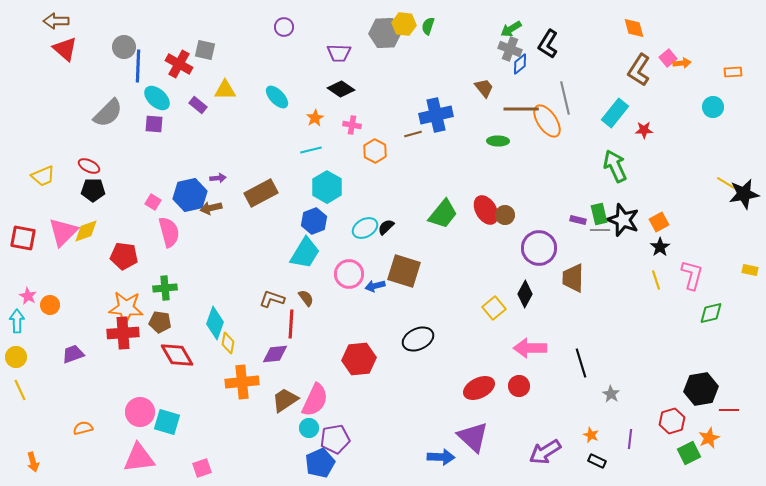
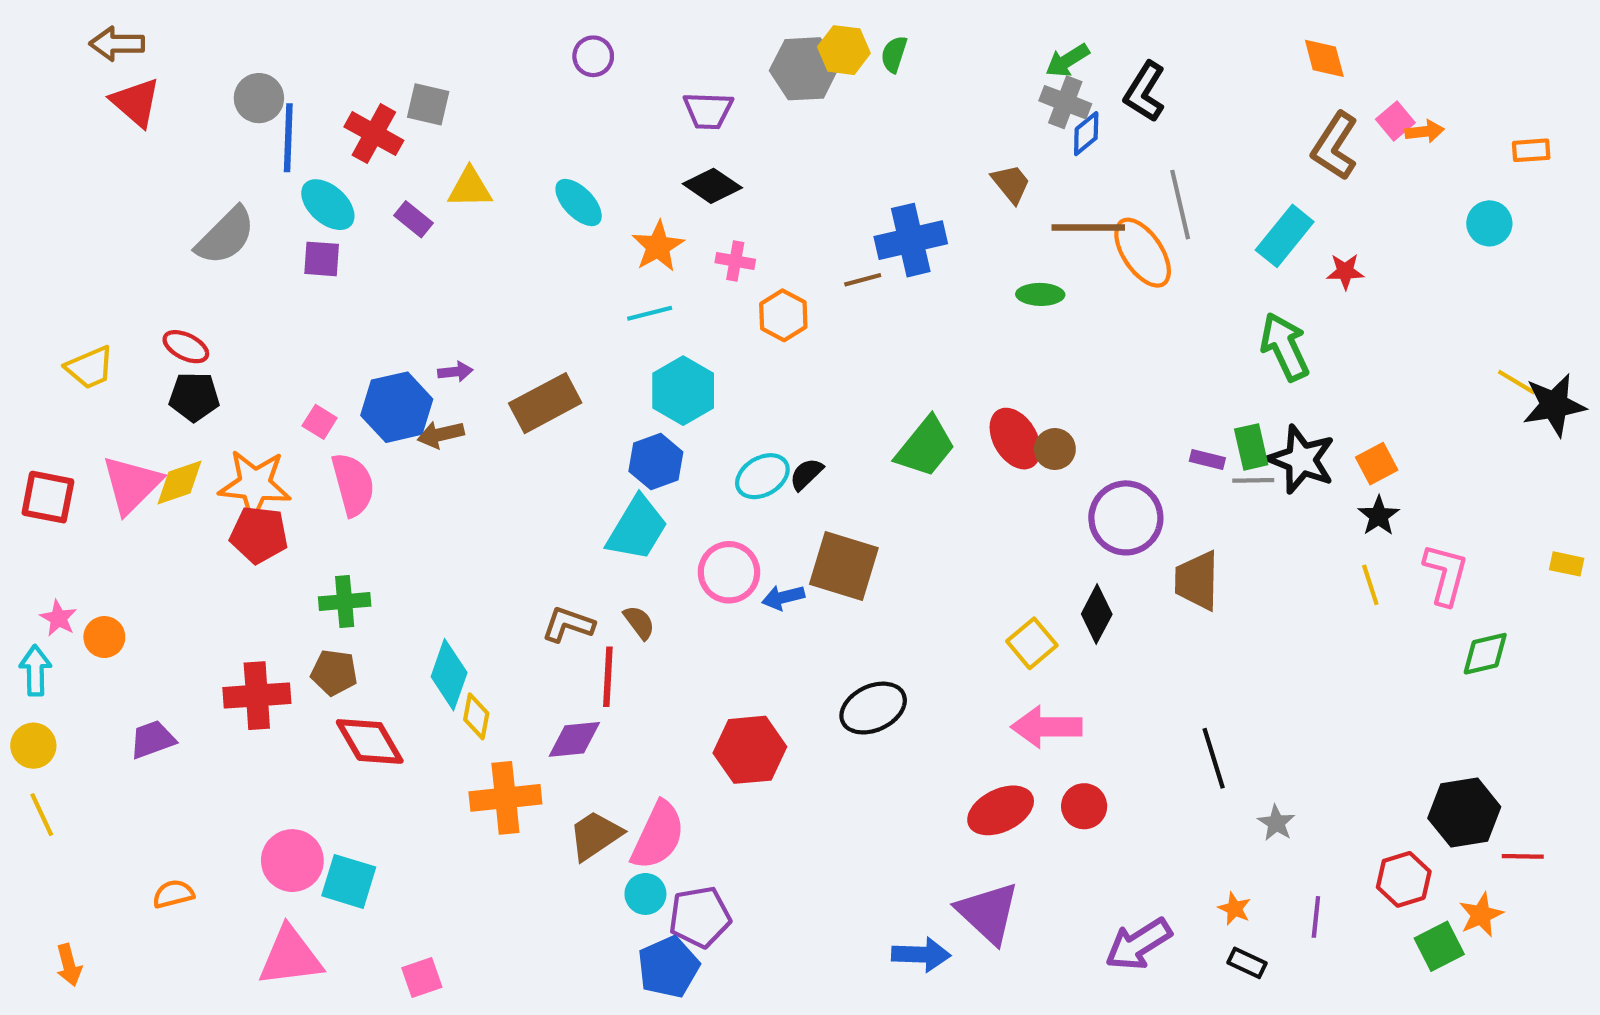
orange star: (315, 118) -> (658, 246), size x1.4
orange star: (126, 308) -> (255, 485), moved
pink arrow: (530, 348) -> (1047, 727), moved

